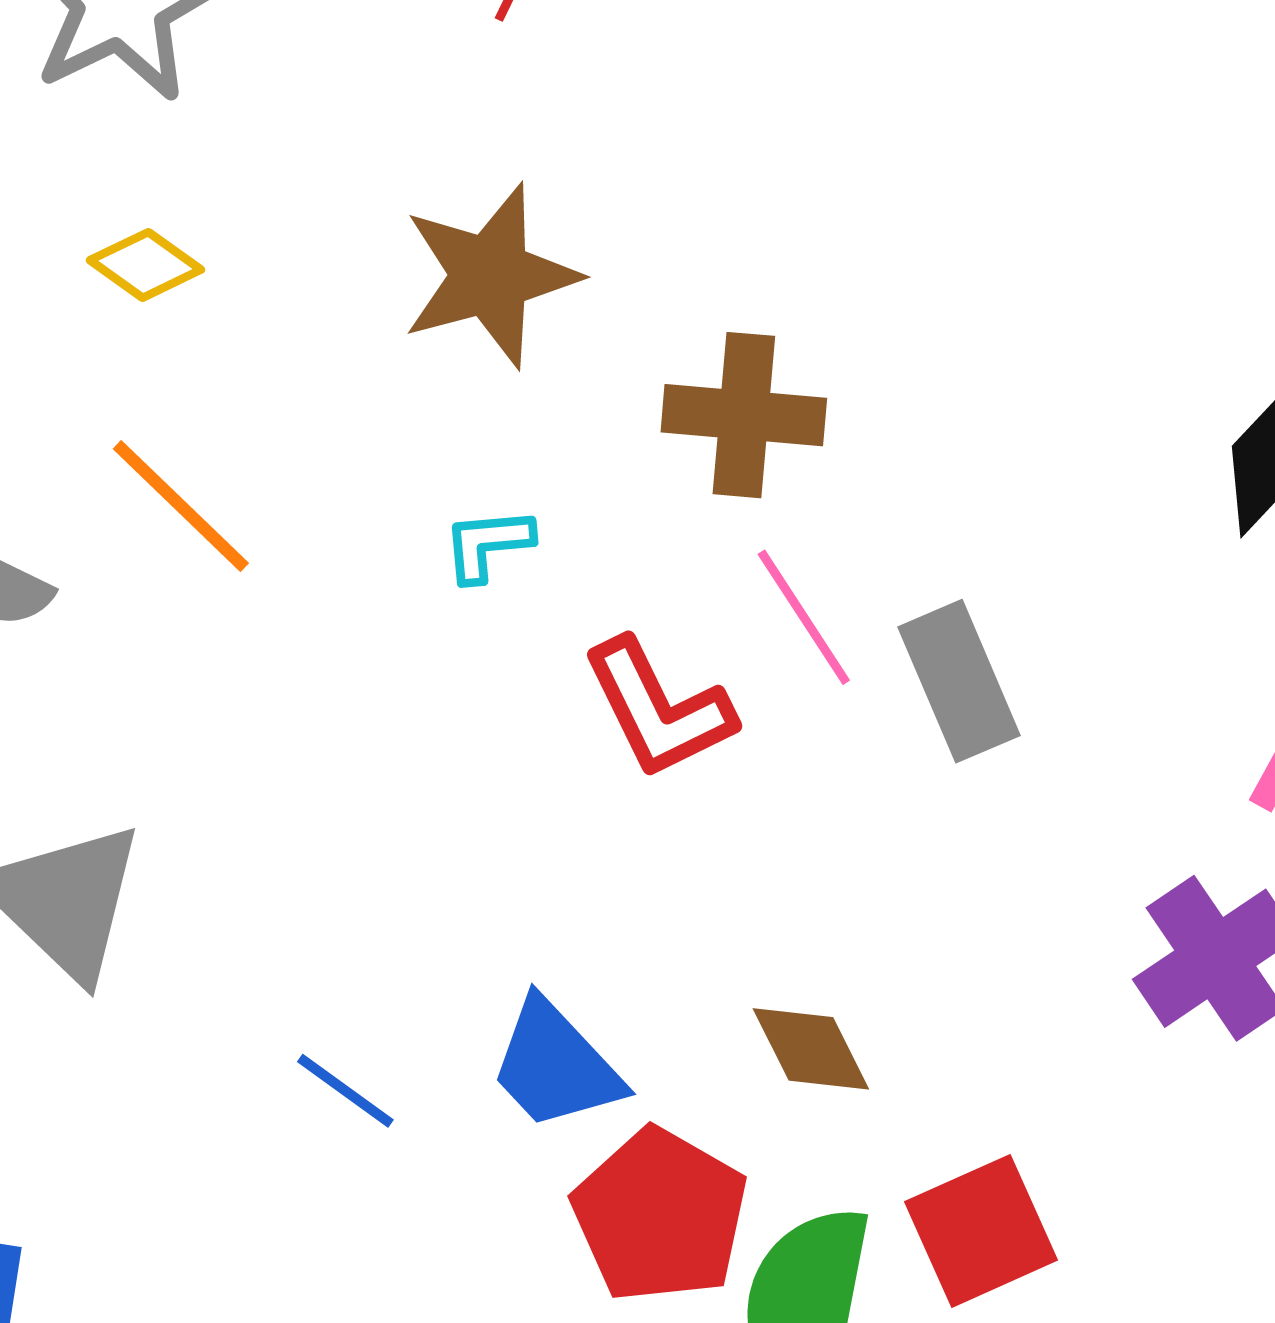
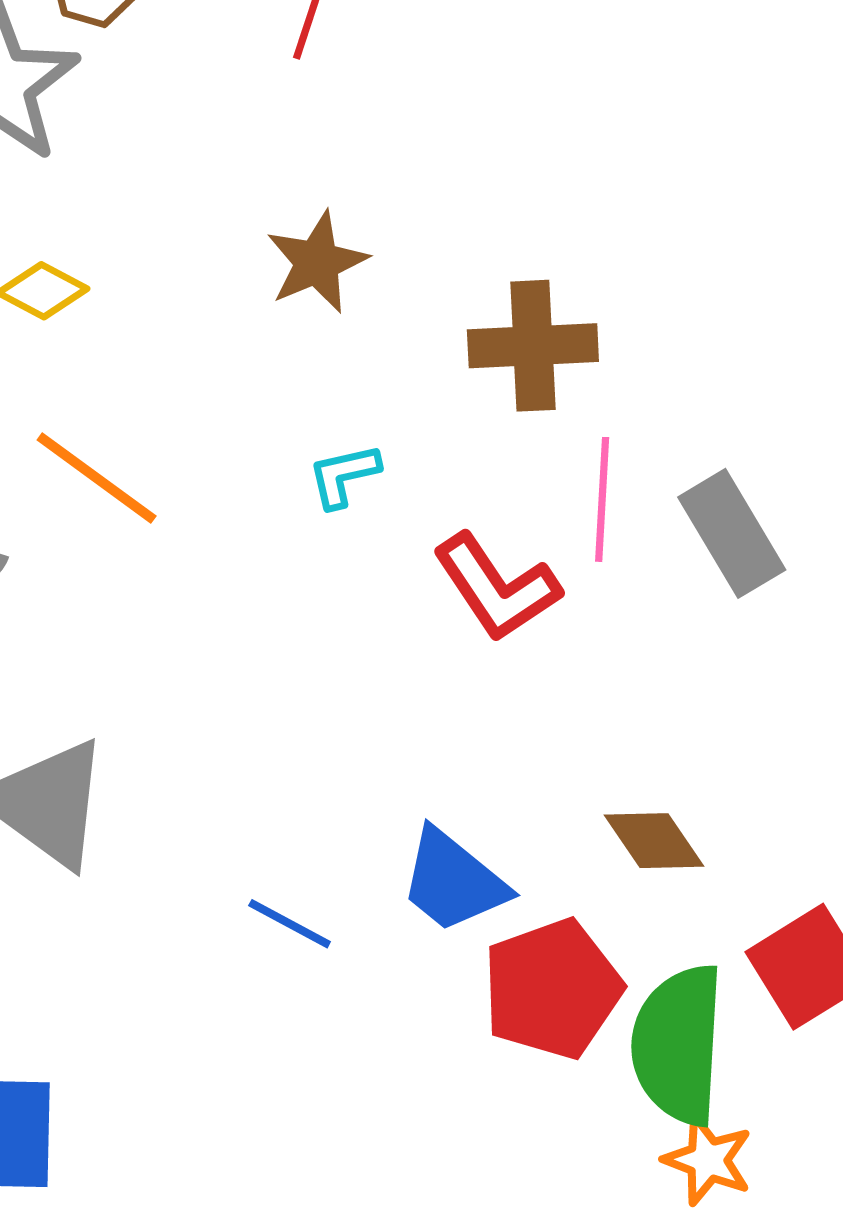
brown star: (490, 276) -> (317, 262), size x0.7
pink line: (804, 617) -> (602, 499), turned 44
red pentagon: (660, 1215) -> (552, 989), turned 30

